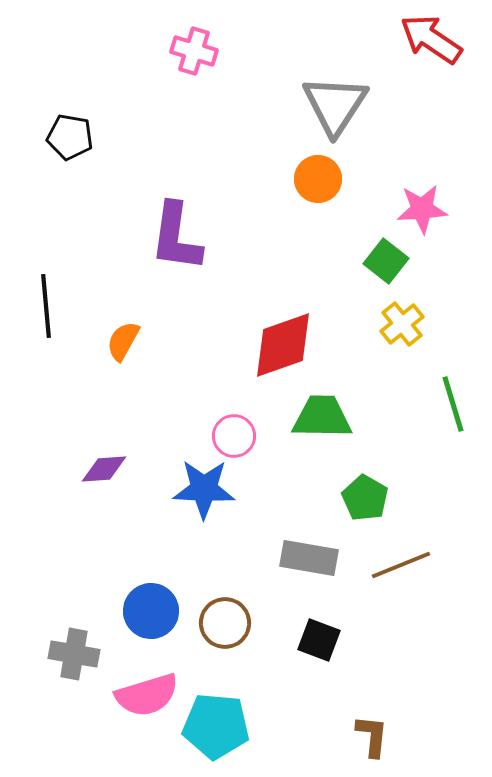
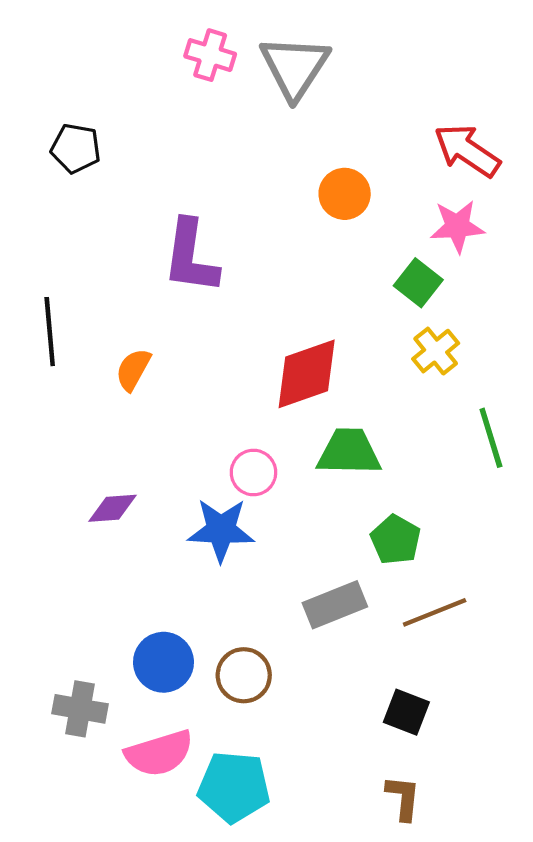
red arrow: (431, 39) -> (467, 150), moved
gray triangle: (335, 105) -> (295, 67), moved
gray rectangle: (309, 558) -> (335, 605), turned -32
black square: (319, 640) -> (406, 712), moved

